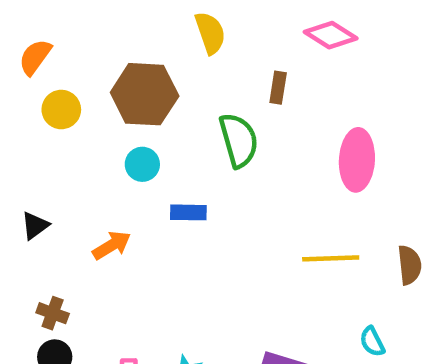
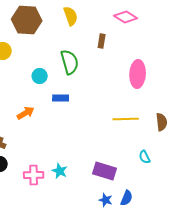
brown hexagon: (145, 94) -> (27, 20), moved
green semicircle: (239, 140) -> (70, 62), moved

